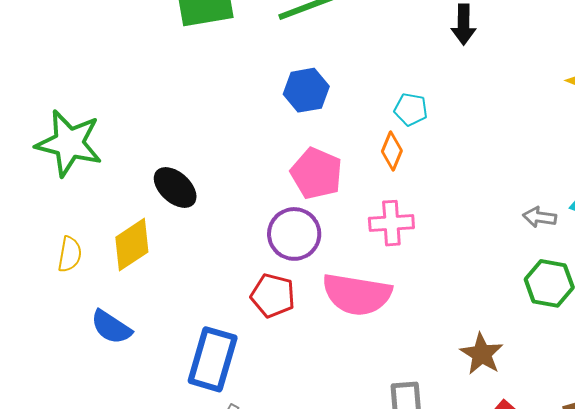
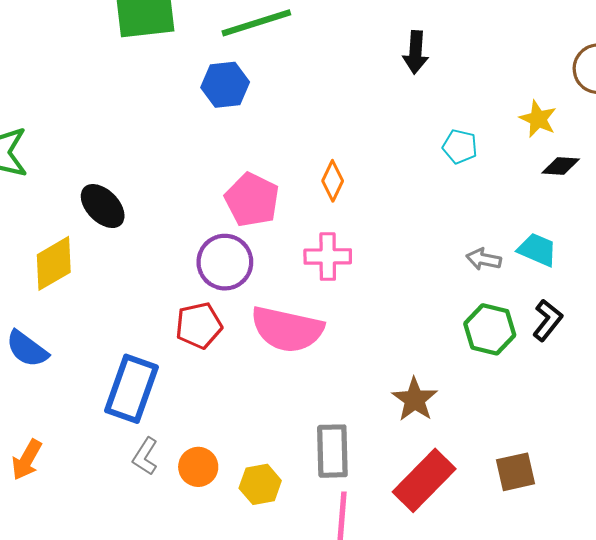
blue hexagon: (306, 90) -> (225, 85), moved
cyan pentagon: (411, 109) -> (460, 147), moved
red pentagon: (273, 296) -> (199, 325), turned -30

